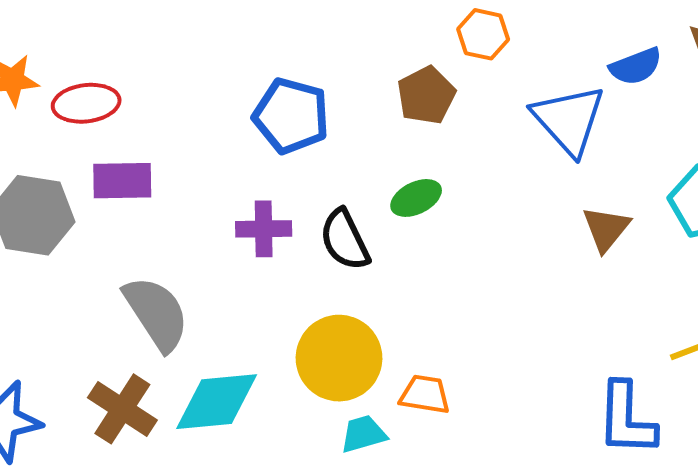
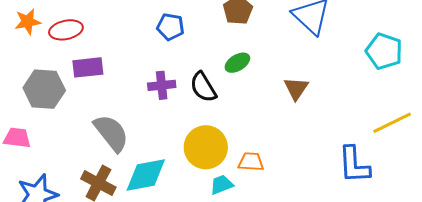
blue pentagon: (291, 116) -> (170, 27), size x0.7
brown triangle: (606, 229) -> (296, 89), moved

